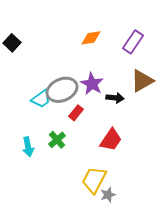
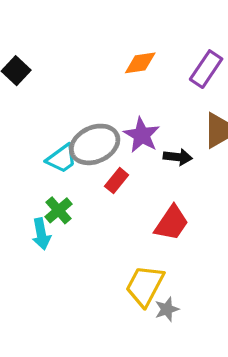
green cross: (57, 140) -> (59, 210), moved

